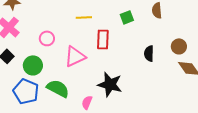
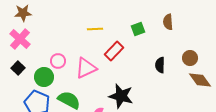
pink circle: (47, 38) -> (58, 61), moved
red rectangle: (103, 39) -> (114, 51), turned 42

